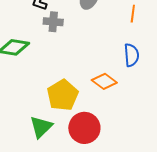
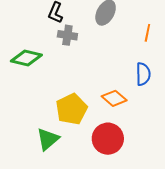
red circle: (84, 128) -> (108, 139), moved

